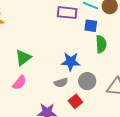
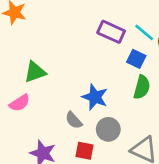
gray semicircle: (61, 83) -> (74, 120), turned 48
red square: (75, 101) -> (85, 151), turned 32

